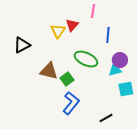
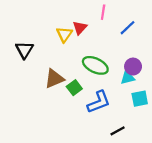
blue line: (108, 35) -> (127, 28), moved, turned 42
black triangle: (22, 45) -> (24, 50), turned -30
brown triangle: (49, 71) -> (54, 79), turned -36
blue L-shape: (71, 103) -> (99, 102), moved, turned 30

